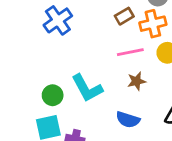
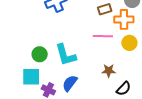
brown star: (136, 81) -> (109, 71), moved
blue semicircle: (128, 120) -> (70, 83), moved, turned 96

